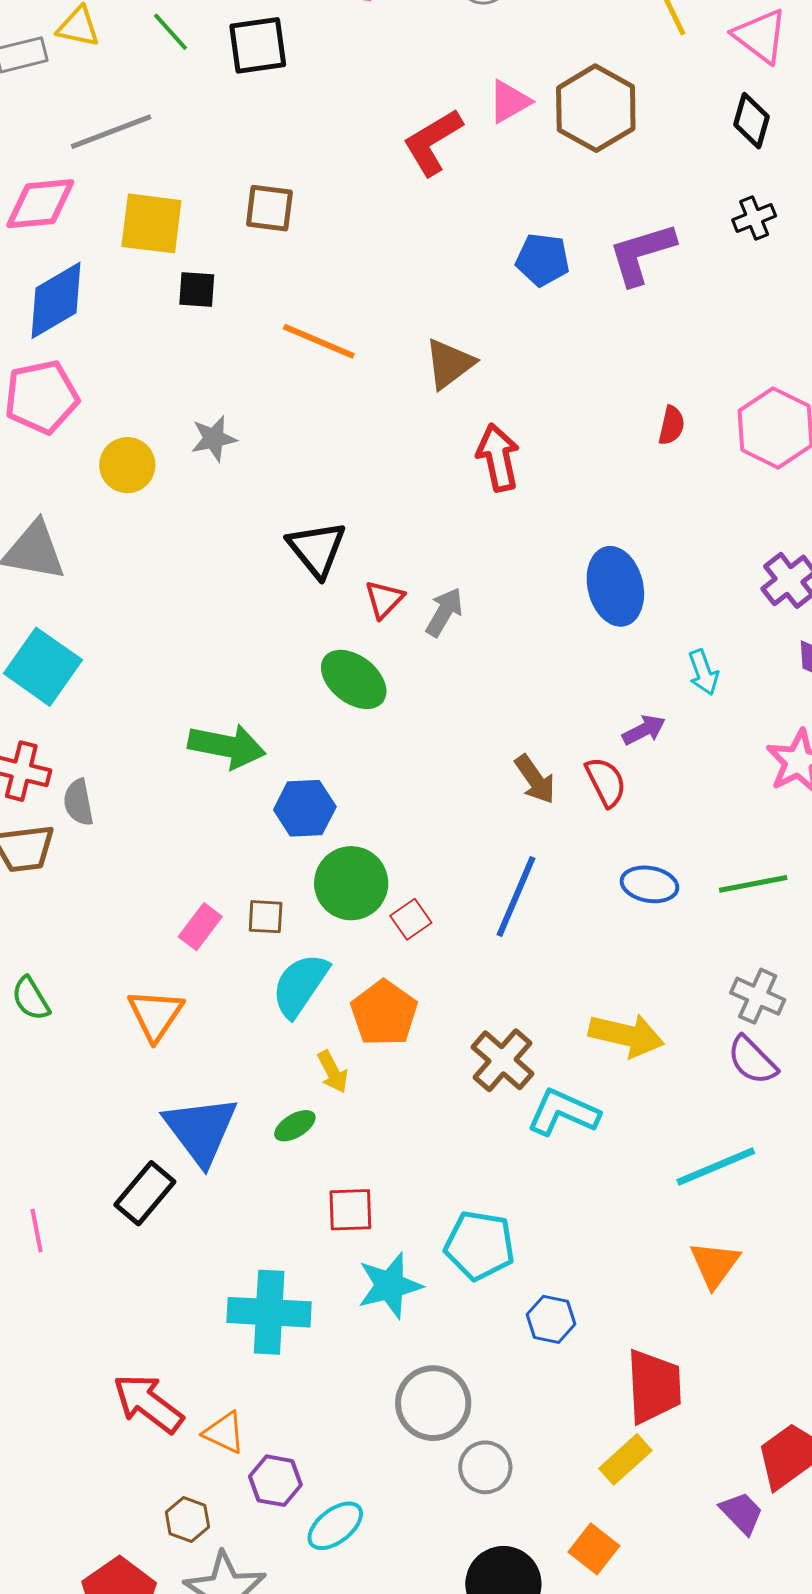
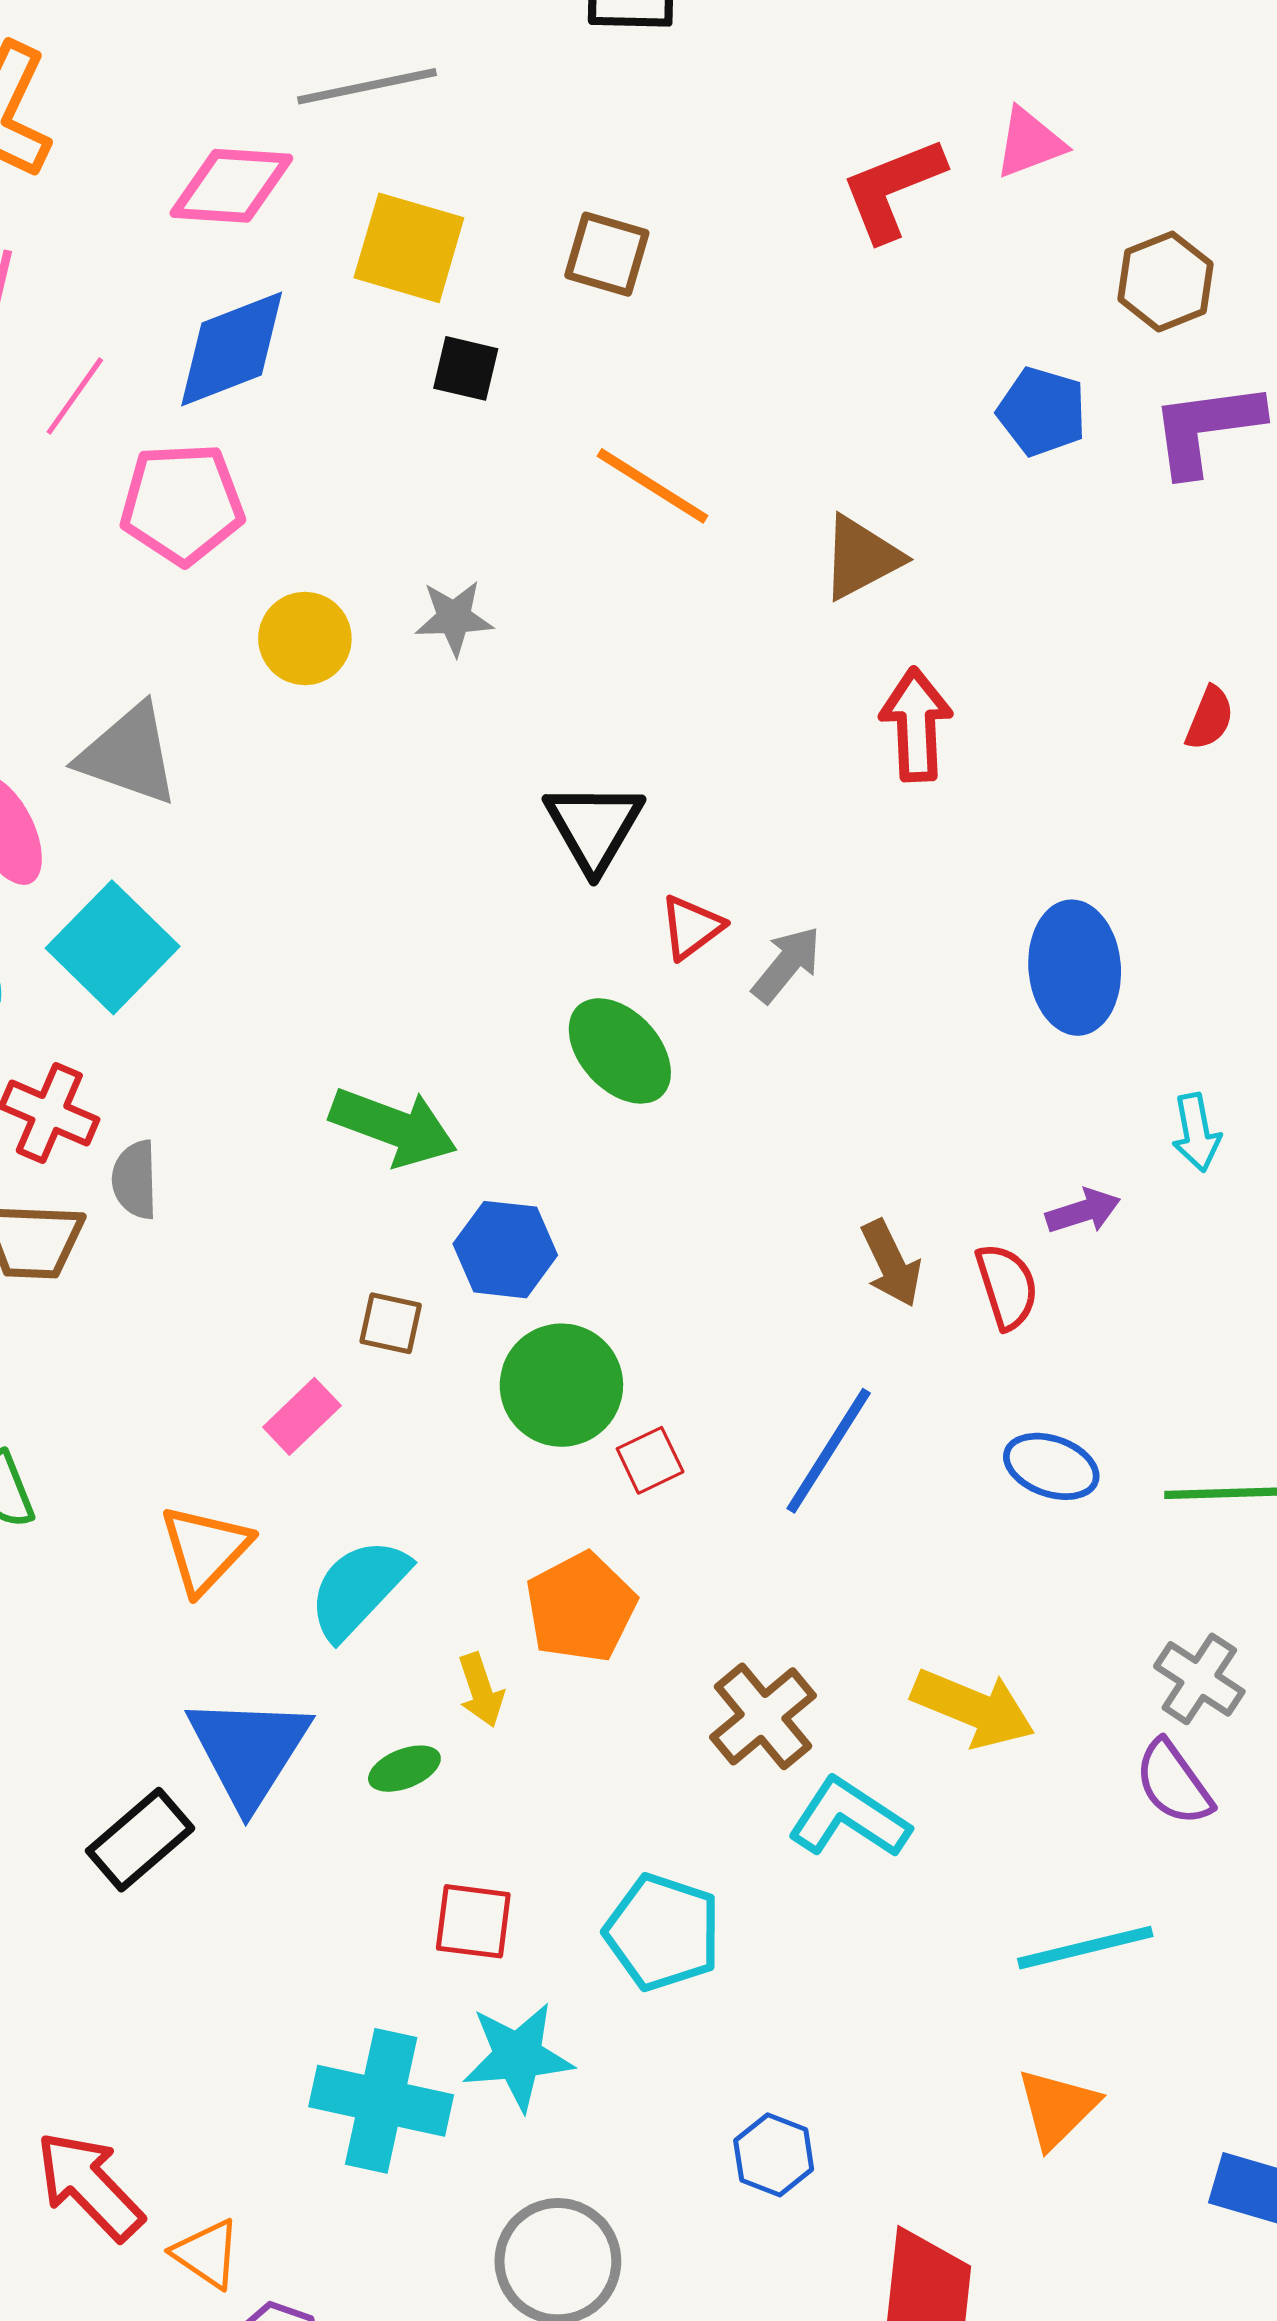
brown hexagon: (596, 108) -> (1165, 282), moved, size x0.7
brown square: (266, 917) -> (391, 1323), moved
cyan semicircle: (300, 985) -> (358, 1588), moved
cyan pentagon: (480, 1245) -> (663, 1932), moved
cyan cross: (269, 1312) -> (381, 2101), moved

